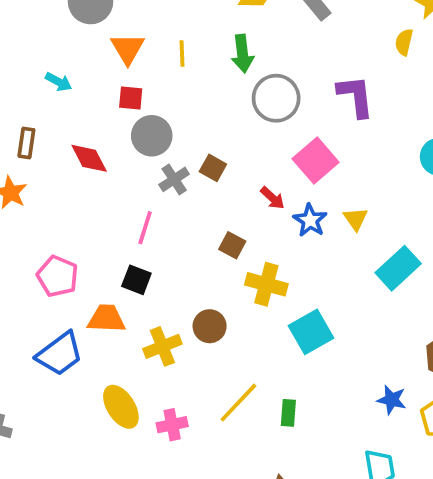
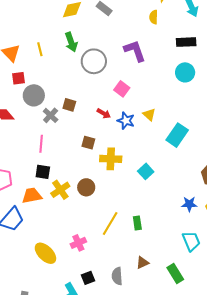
pink square: (316, 160) -> (122, 89), size x0.7
cyan square: (311, 332) -> (146, 171), moved, size x0.7
yellow cross: (162, 346) -> (60, 190), moved
yellow ellipse: (121, 407) -> (45, 253), moved

